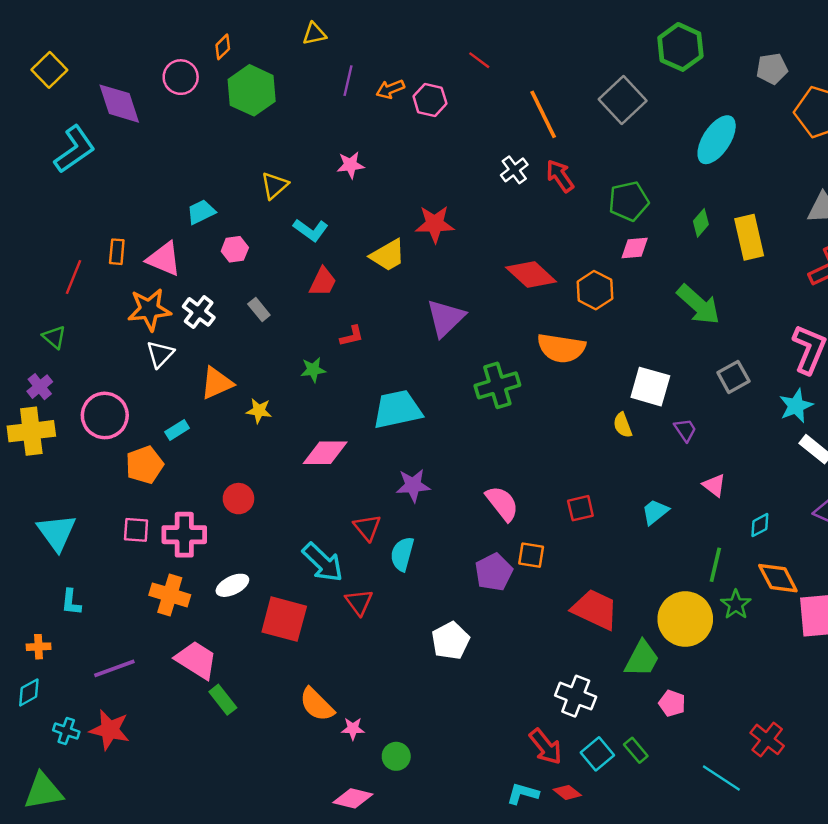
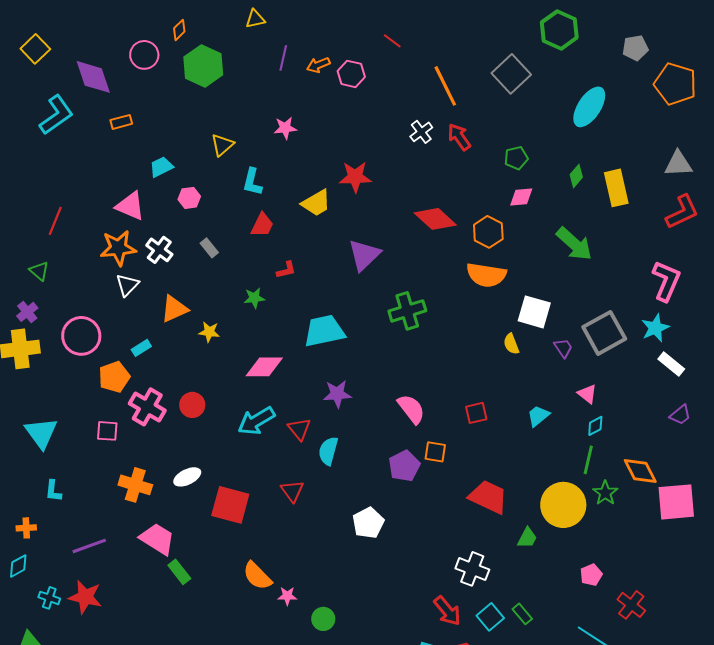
green pentagon: (629, 201) -> (516, 158), size x0.7
cyan L-shape: (311, 230) -> (252, 182), turned 68
orange rectangle: (117, 252) -> (121, 122), moved, turned 70
orange semicircle: (561, 348) -> (486, 275), moved
gray square: (733, 377) -> (604, 333), moved, size x1.6
cyan diamond: (760, 525) -> (595, 426), moved
pink cross: (184, 535) -> (147, 407), moved, turned 30
cyan arrow: (323, 562) -> (256, 421), moved, turned 105
green trapezoid: (642, 659) -> (527, 538), size x0.7
pink pentagon: (672, 703) -> (591, 575), moved, turned 30

